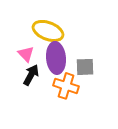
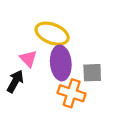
black arrow: (31, 75) -> (15, 81), moved

